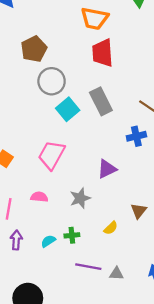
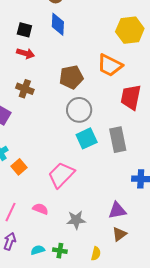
orange trapezoid: (95, 18) -> (110, 65), moved
purple triangle: (107, 169) -> (117, 210), moved
brown triangle: (139, 211) -> (119, 234), moved
yellow semicircle: (111, 228) -> (96, 254), turned -48

